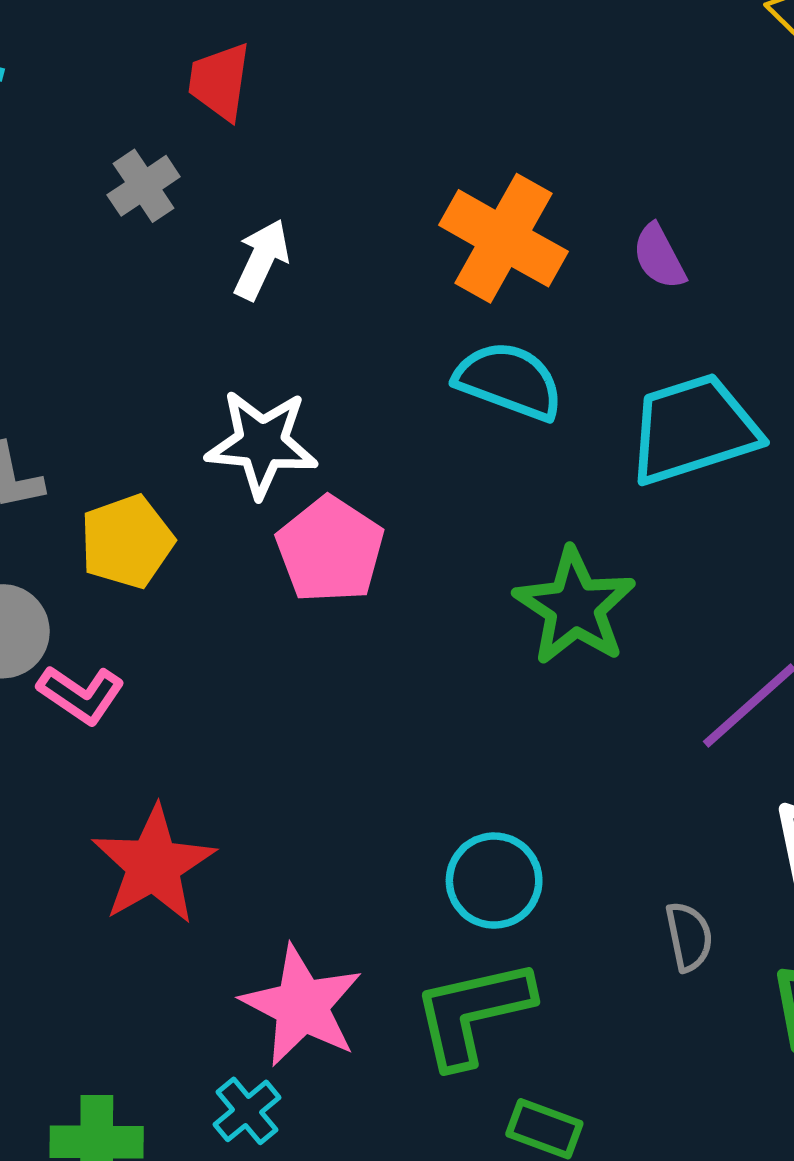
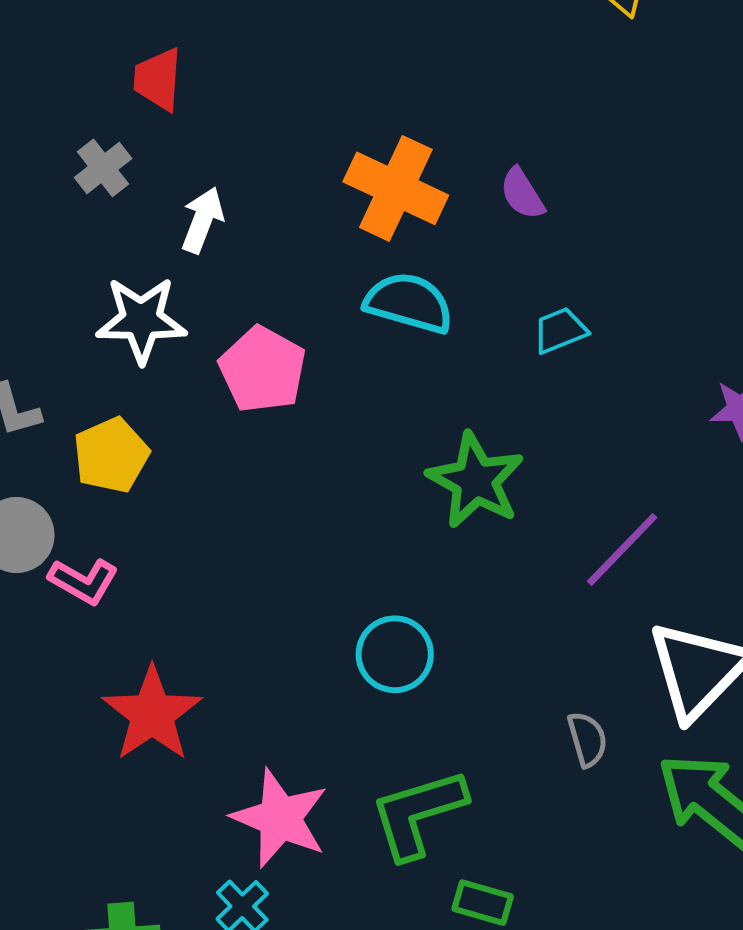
cyan trapezoid: (693, 429) -> (560, 330), size x0.5
white star: (262, 443) -> (141, 320), moved
pink pentagon: (330, 550) -> (263, 369), moved
cyan circle: (494, 881) -> (395, 654), moved

